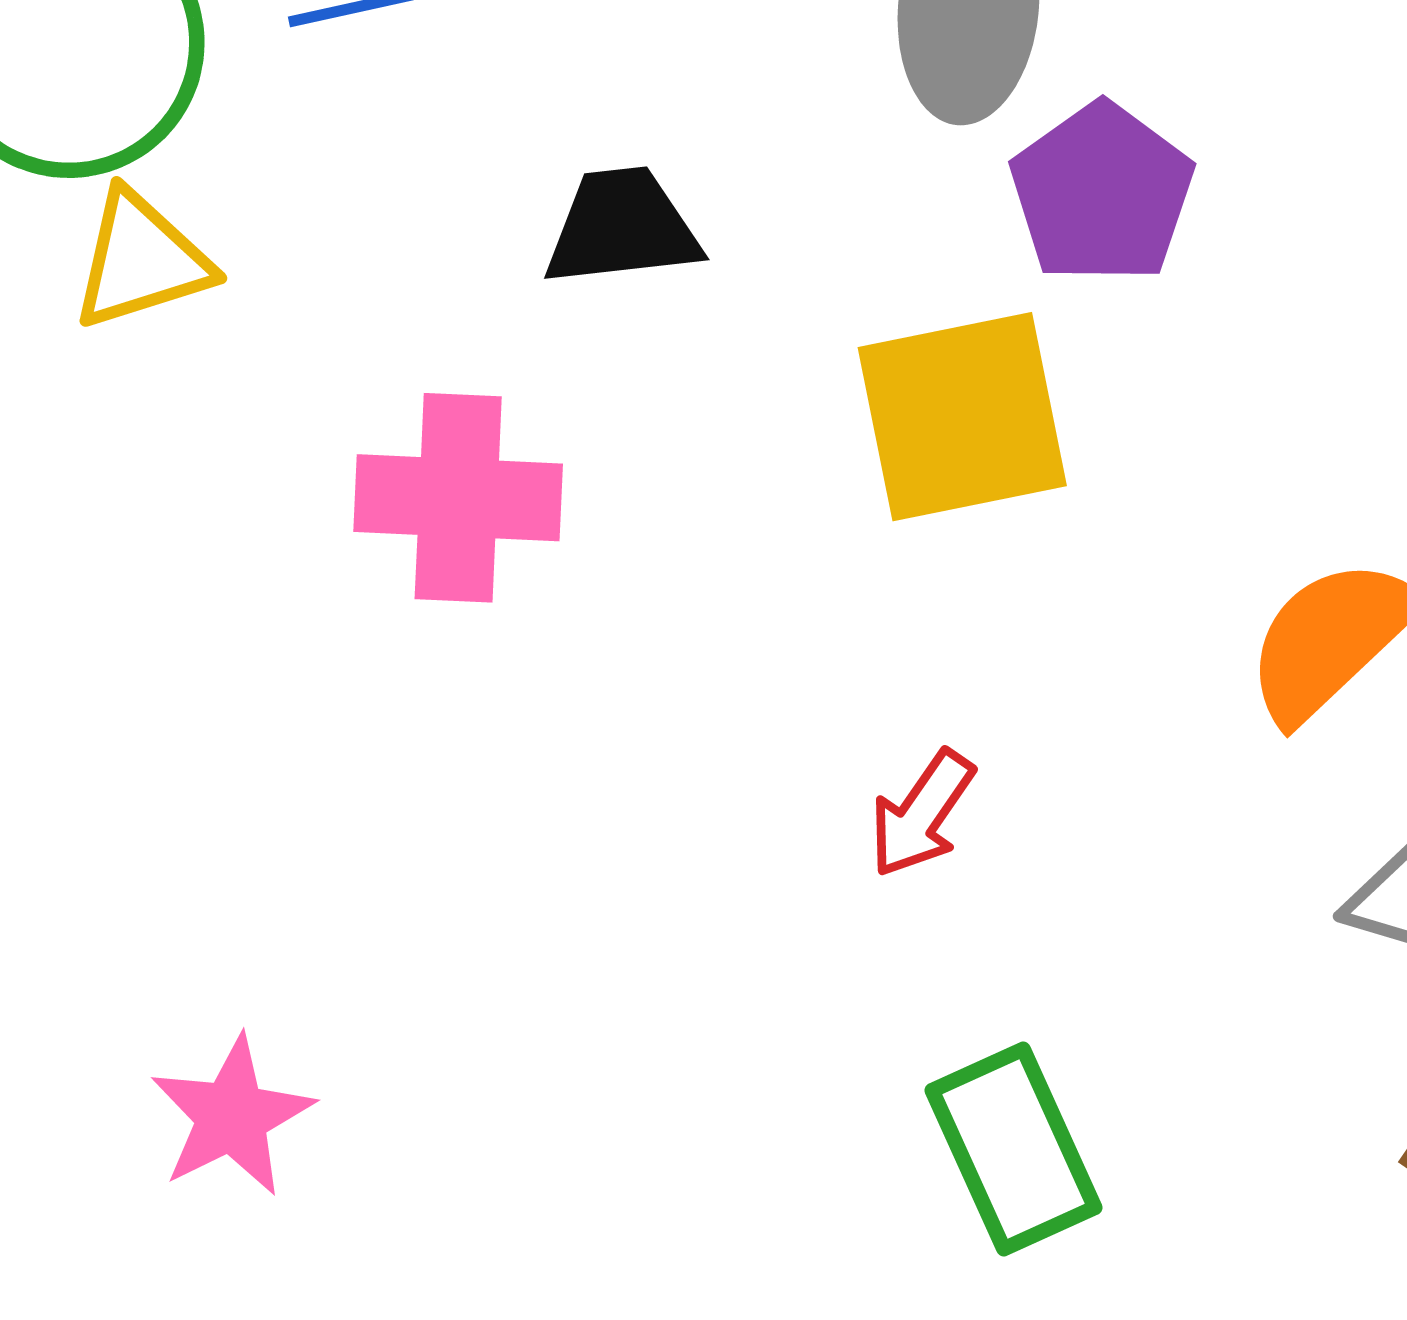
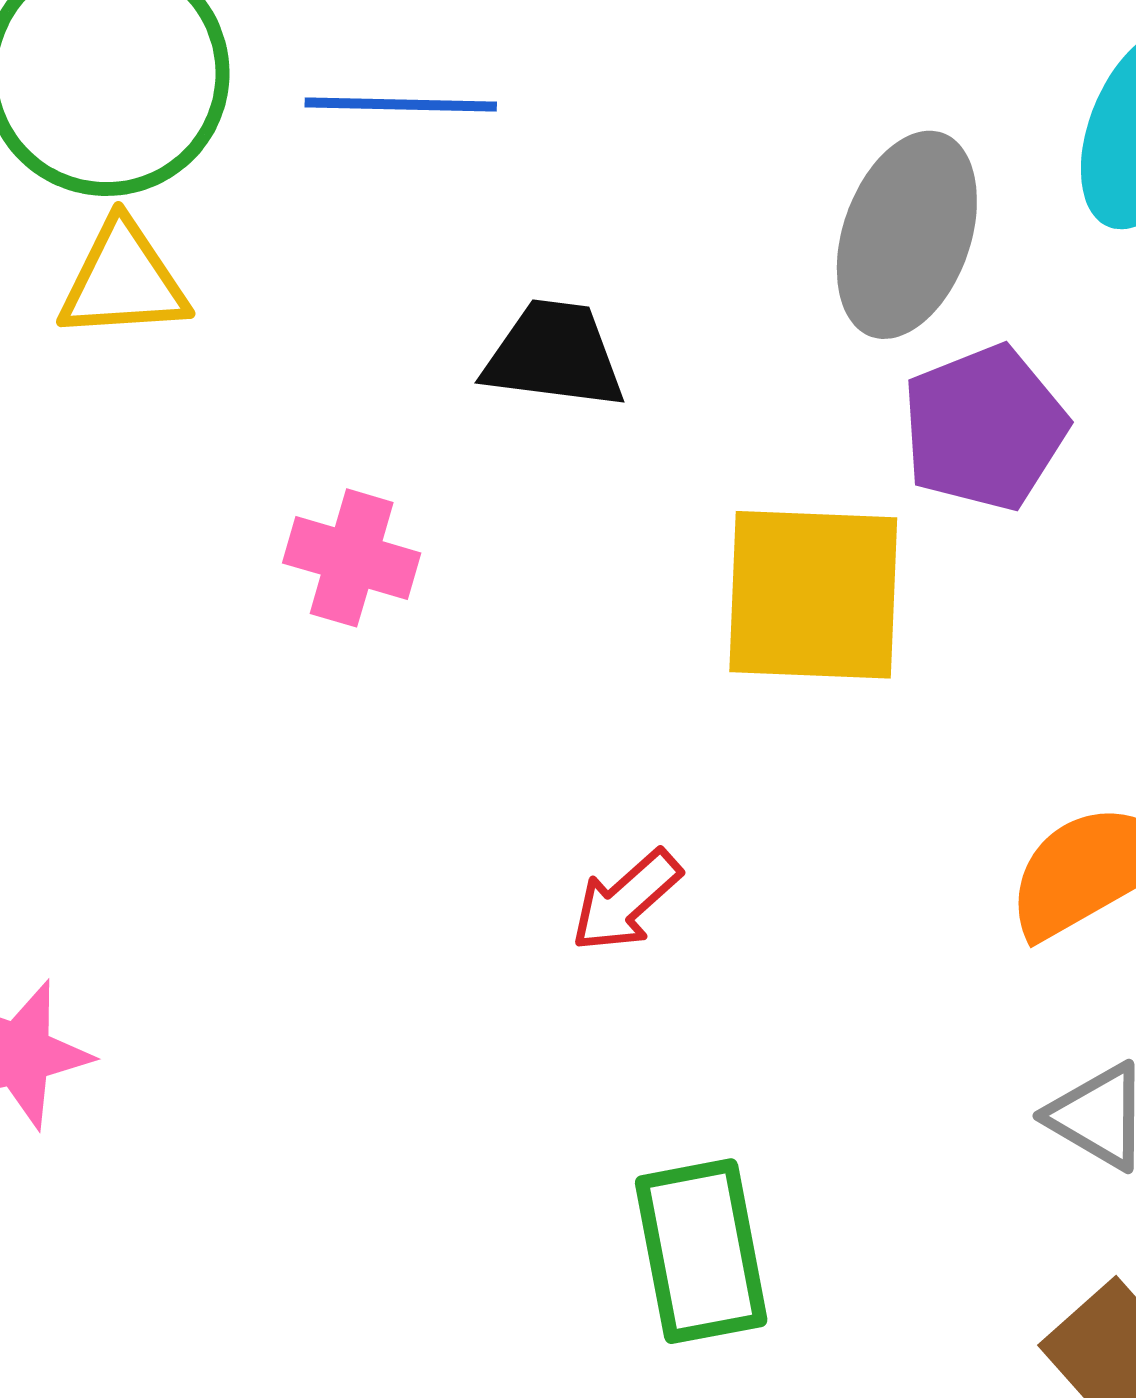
pink cross: (458, 498) -> (352, 558), size x0.7
red arrow: (922, 814) -> (626, 901), moved

